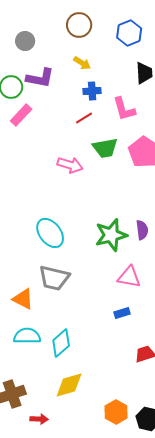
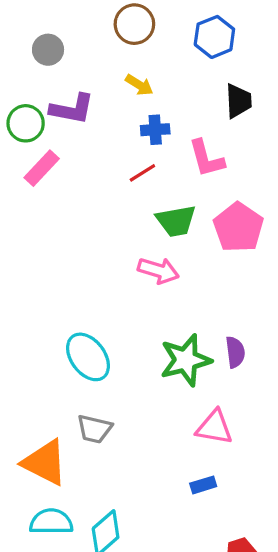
pink arrow: (70, 165) -> (158, 271), moved
gray trapezoid: (54, 278) -> (94, 429), size x0.7
orange triangle: (23, 299) -> (45, 463), size x1.4

